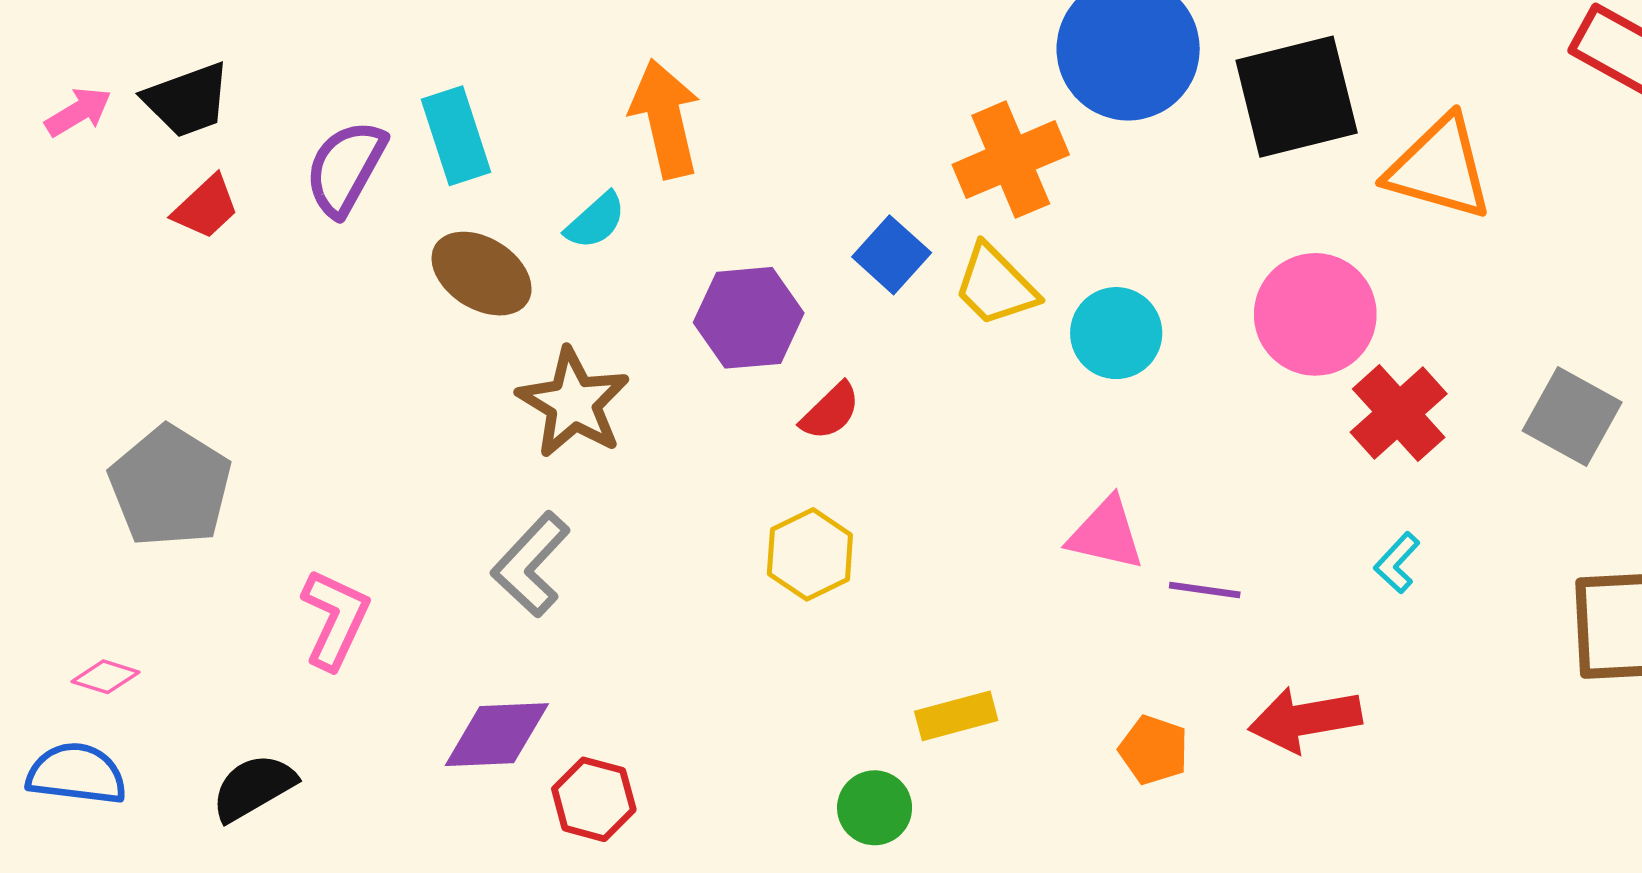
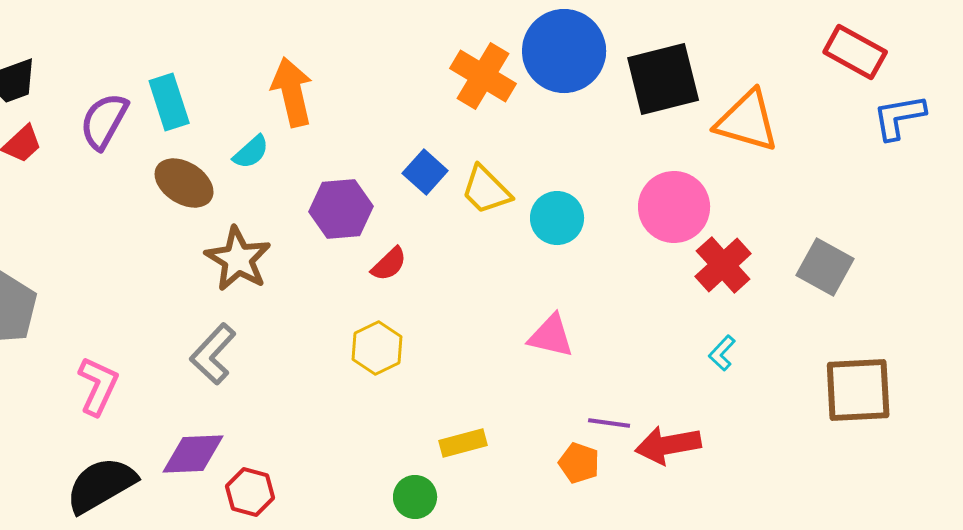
orange cross: (1011, 160) -> (483, 76), moved, turned -36
purple line: (1205, 590) -> (609, 423), moved
black semicircle: (254, 787) -> (101, 485), moved, size x1.4

